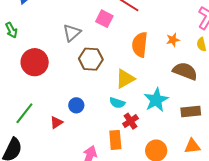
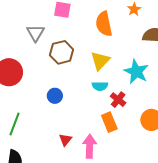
blue circle: (76, 105) -> (55, 96), moved
red triangle: (56, 122) -> (65, 140), moved

